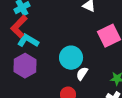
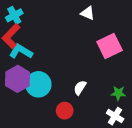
cyan circle: (71, 58) -> (38, 84), moved

